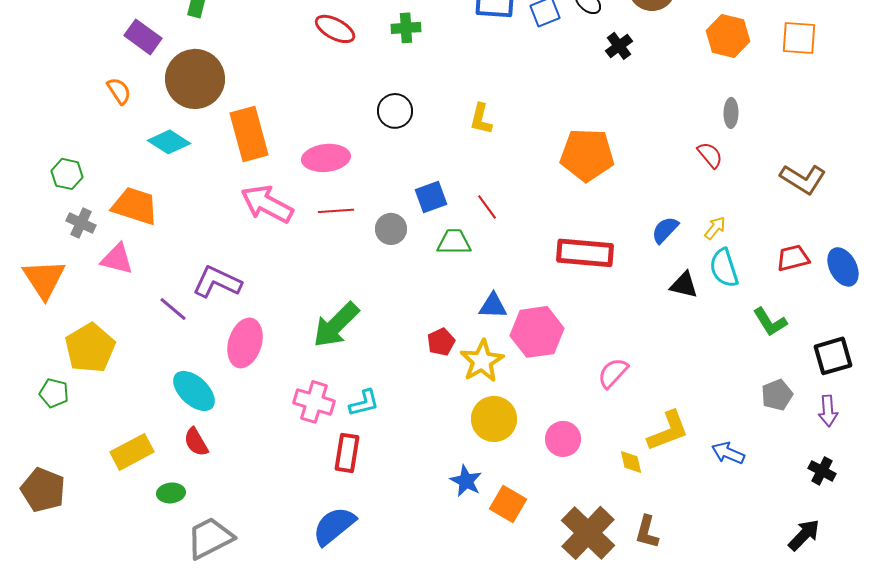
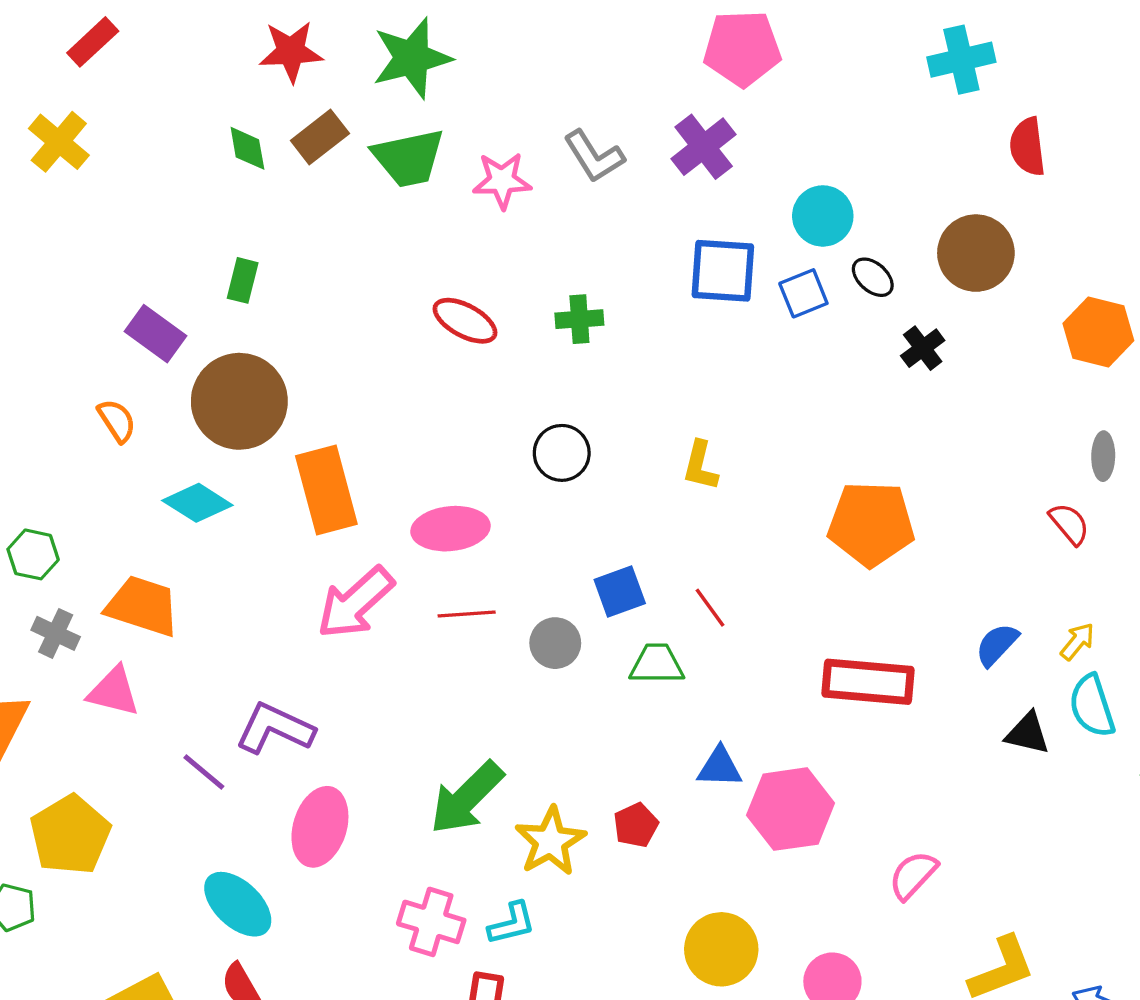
pink arrow: (267, 204) -> (355, 603), turned -70
yellow star: (482, 361) -> (550, 841), moved

